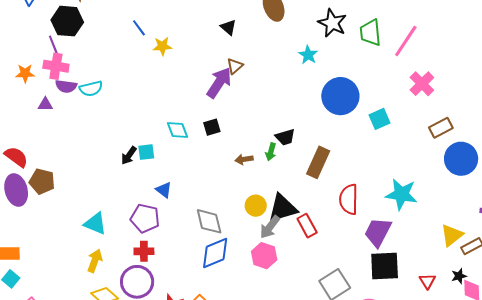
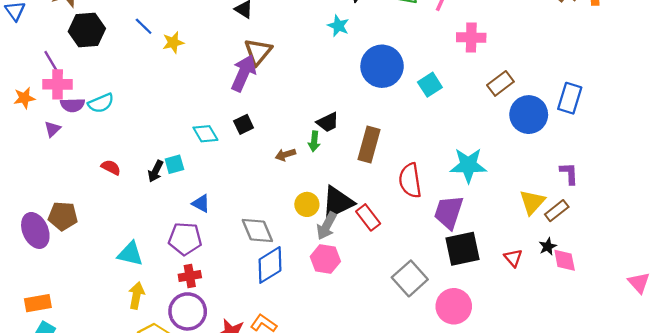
black hexagon: (67, 21) -> (87, 30), moved
brown triangle: (235, 66) -> (258, 52), size x1.5
pink cross: (422, 84) -> (471, 38), turned -35
purple triangle: (45, 104) -> (53, 129), turned -35
red semicircle: (16, 157) -> (111, 167), moved, size x0.7

